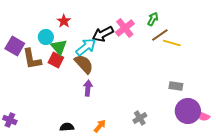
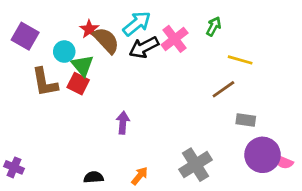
brown line: (160, 35) -> (223, 89), moved
purple square: (15, 46) -> (25, 36), moved
cyan arrow: (86, 47) -> (137, 24), moved
brown semicircle: (84, 64) -> (106, 40), moved
gray cross: (140, 118) -> (195, 165), size x1.6

